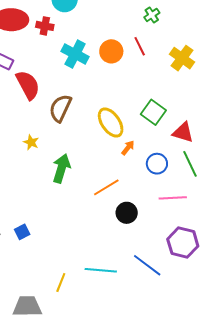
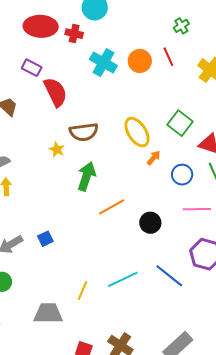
brown semicircle: (60, 108) -> (84, 132), moved, turned -124
orange line: (106, 187) -> (112, 207), moved
cyan line: (101, 270) -> (123, 279), turned -32

